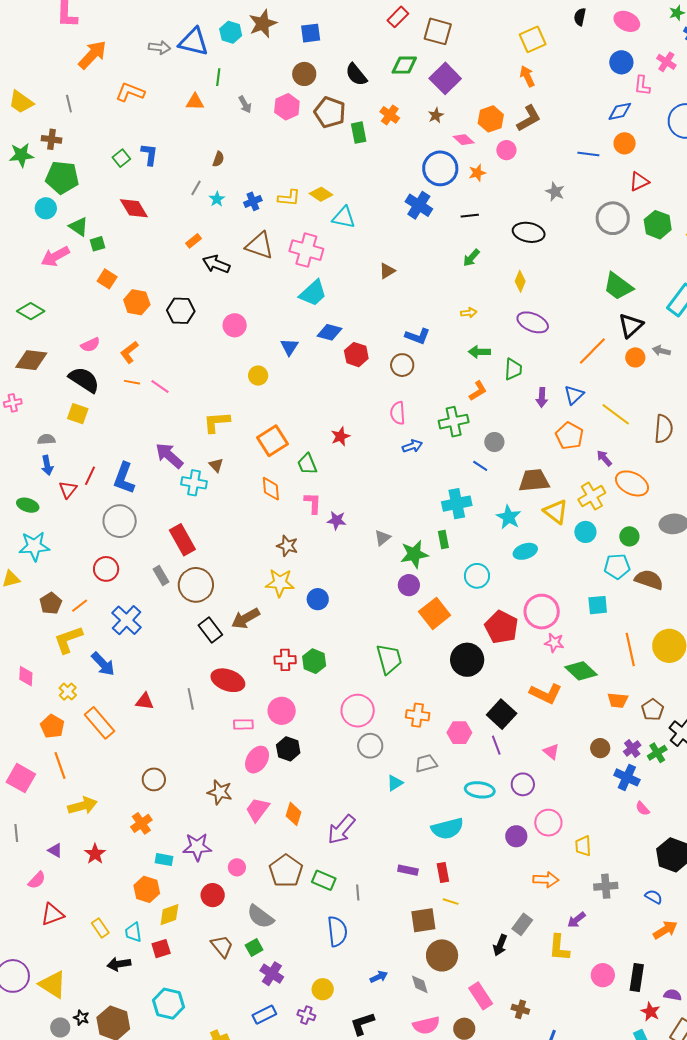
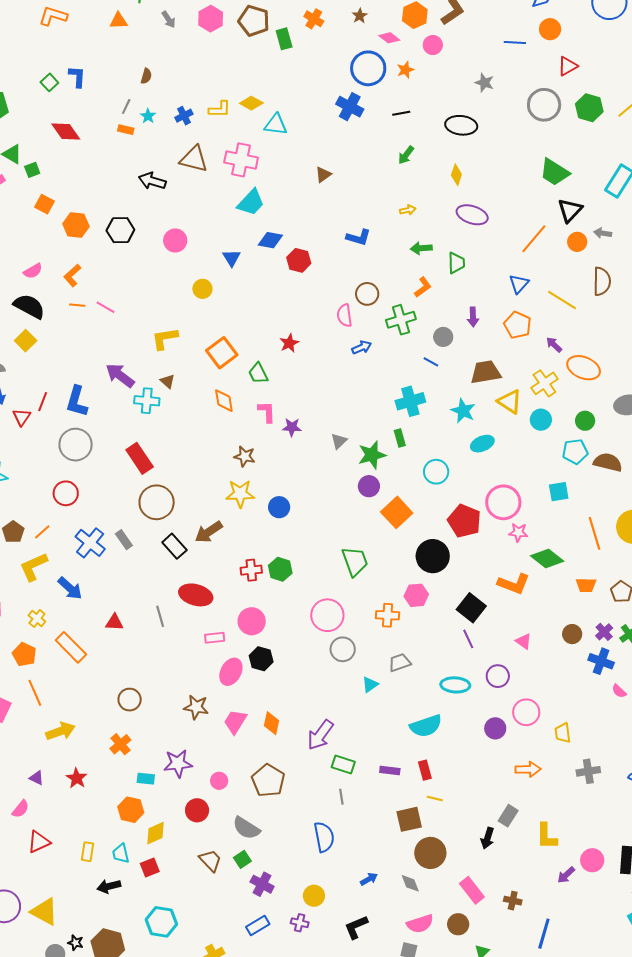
orange rectangle: (193, 241) -> (126, 130), moved, turned 56
brown circle: (402, 365) -> (367, 294), moved
purple arrow: (542, 398) -> (473, 317), moved
yellow square: (78, 414) -> (26, 341), turned 30
brown semicircle: (664, 429) -> (602, 281), moved
gray rectangle: (161, 576) -> (124, 540), moved
pink hexagon: (459, 733) -> (416, 595), moved
green rectangle: (324, 880) -> (343, 765), moved
purple arrow: (576, 920) -> (566, 875), moved
yellow rectangle: (100, 928) -> (88, 852), turned 48

